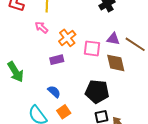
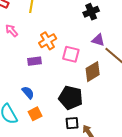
pink arrow: (41, 27) -> (12, 31), moved
purple triangle: (113, 39) -> (98, 40), moved
brown diamond: (116, 63) -> (93, 72), turned 65

